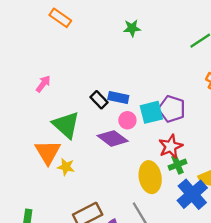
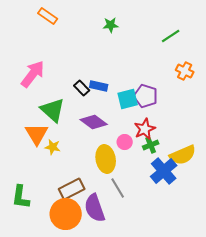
pink arrow: (43, 84) -> (33, 74), size x1.8
pink circle: (127, 120) -> (125, 142), moved
yellow ellipse: (150, 177) -> (106, 159), moved

